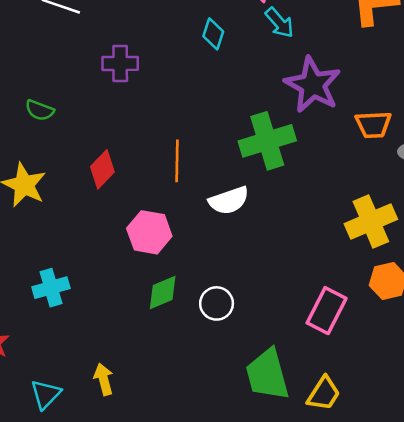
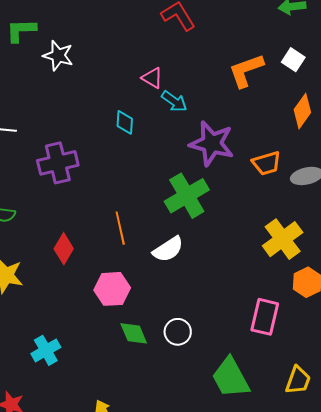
purple cross: (120, 63) -> (58, 163), size x1.4
green diamond: (163, 292) -> (134, 333), turned -76
yellow trapezoid: (324, 394) -> (298, 380), moved

